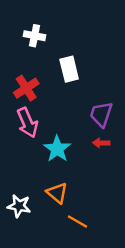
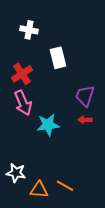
cyan star: (57, 149) -> (48, 125), turned 30
orange triangle: (57, 193) -> (39, 190), moved, turned -36

